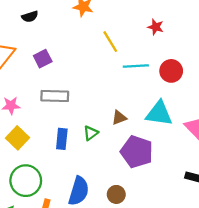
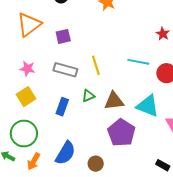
yellow line: (110, 42) -> (96, 65), moved
brown triangle: (119, 118) -> (114, 101), size x1.5
green triangle: (91, 133) -> (88, 96), moved

